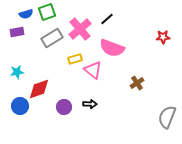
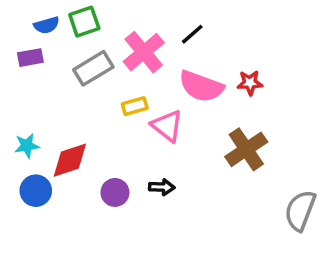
red star: (163, 37) -> (250, 83), moved
cyan star: (17, 72) -> (27, 146), moved
brown cross: (137, 83) -> (246, 149), size x1.6

